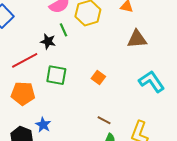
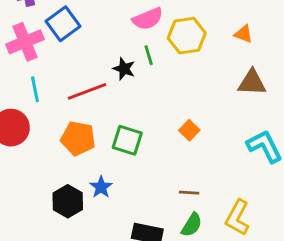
green square: (56, 75) -> (127, 140), moved
brown line: (104, 120) -> (189, 193), turned -32

